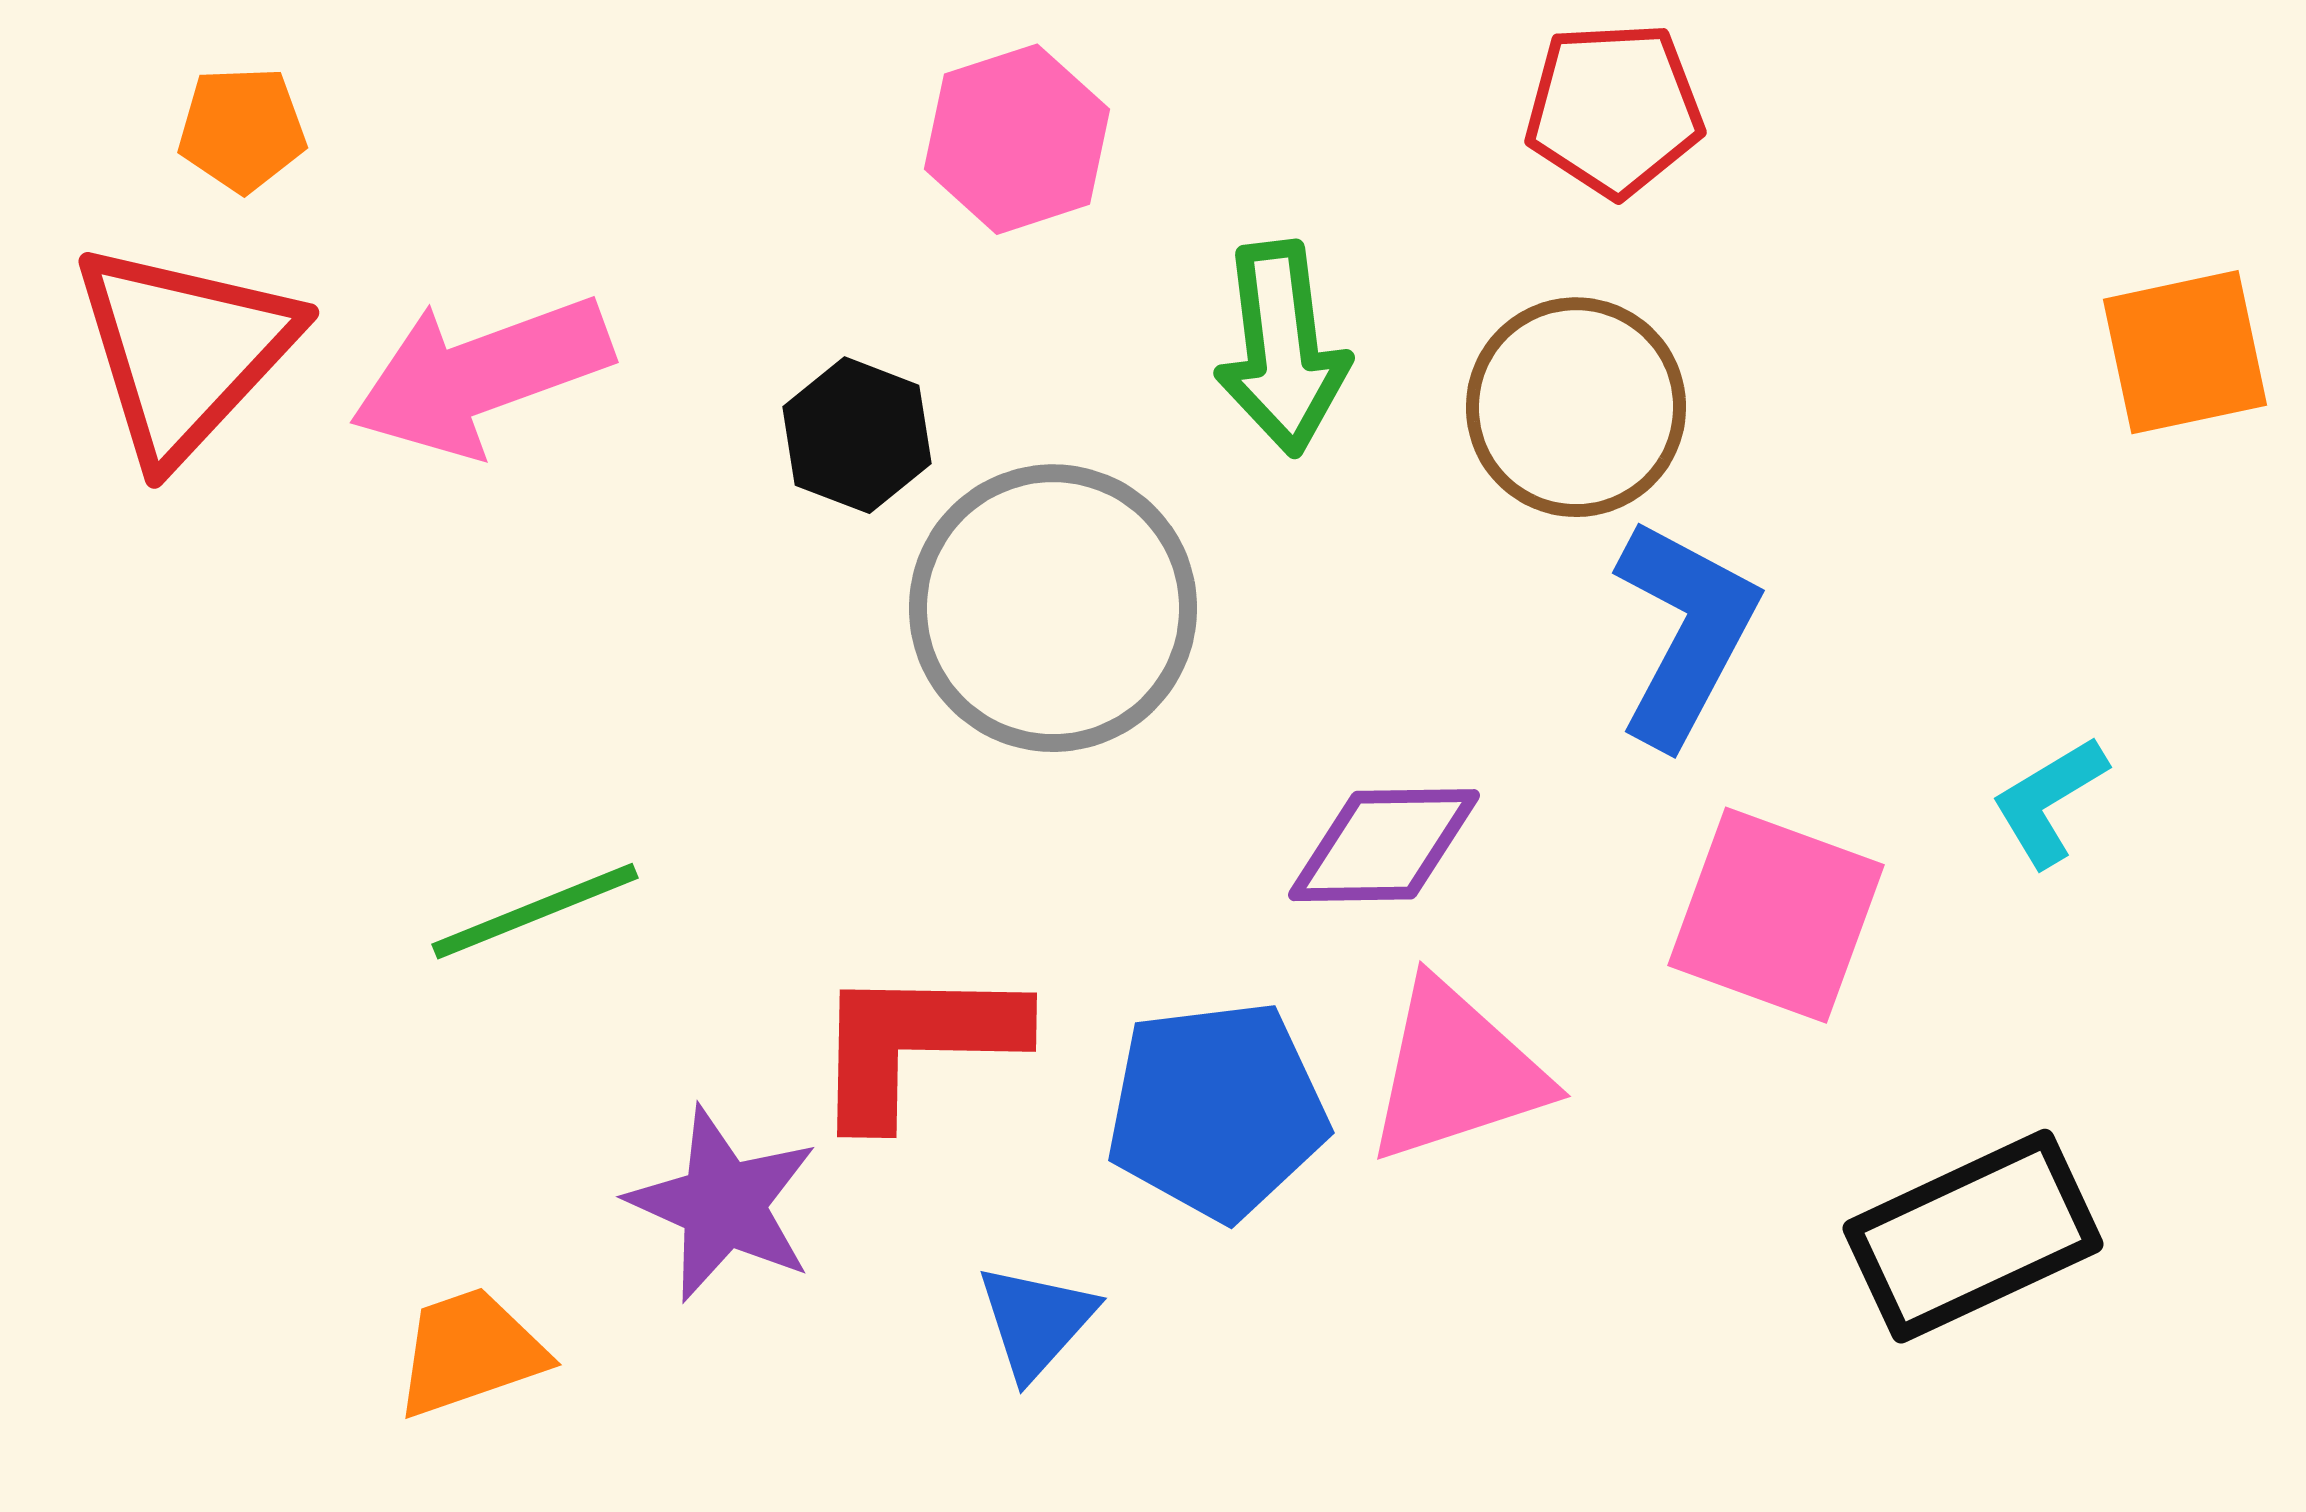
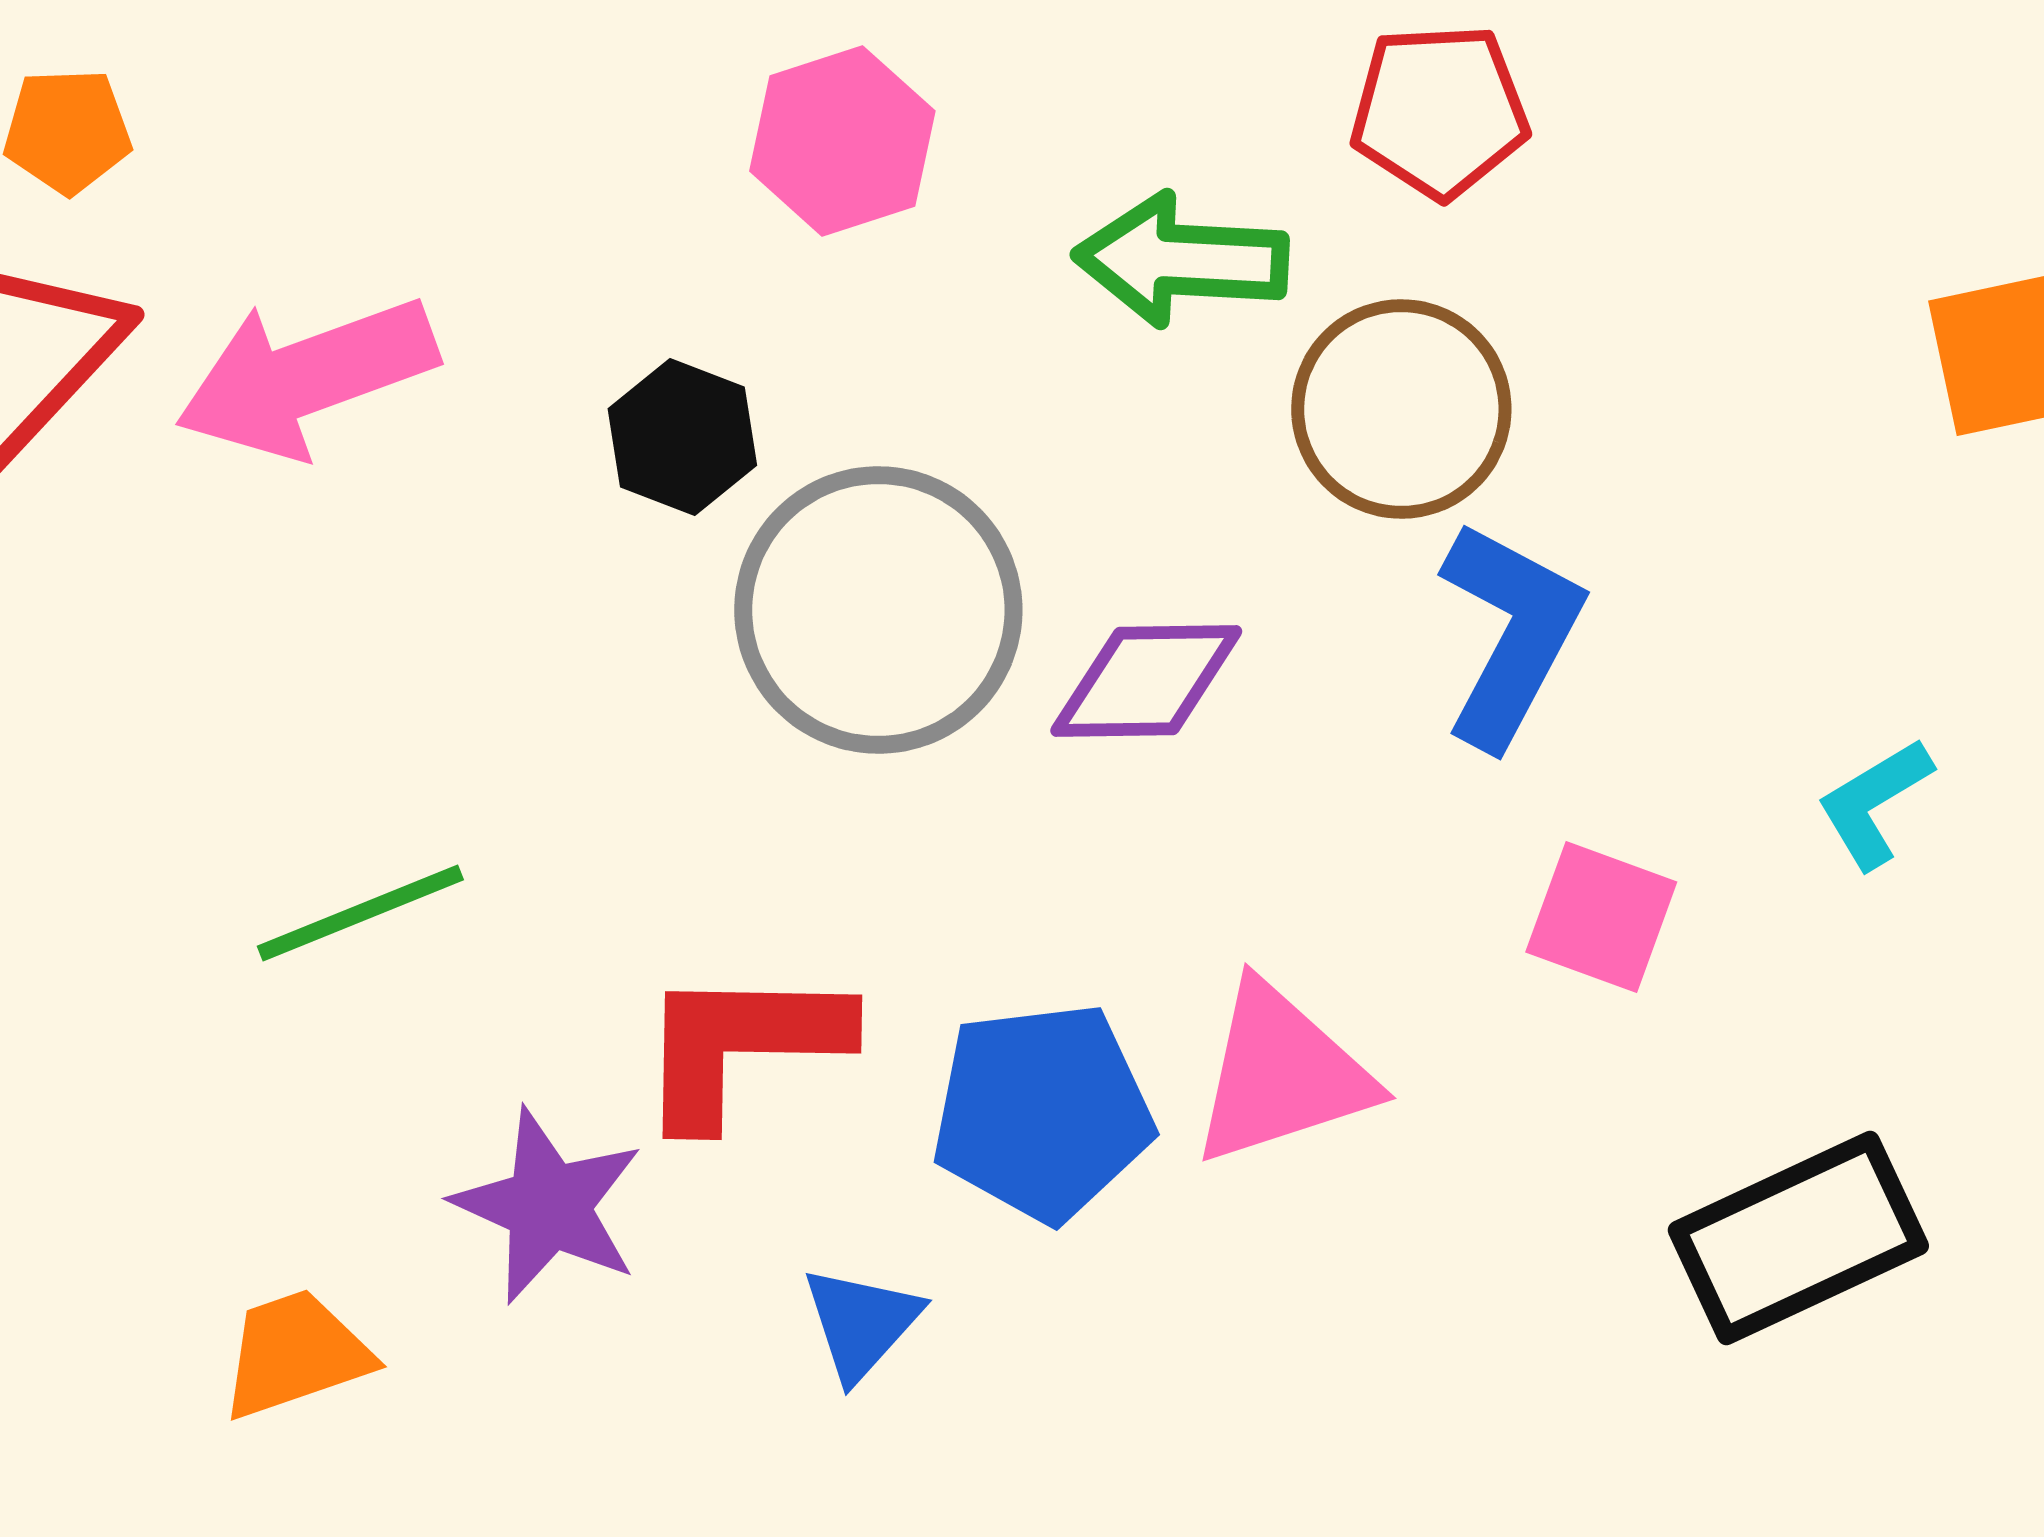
green arrow: (1282, 348) -> (1181, 260), moved, turned 100
purple diamond: (1384, 845) -> (1146, 681), moved
pink square: (1776, 915) -> (1601, 917), size x0.7

